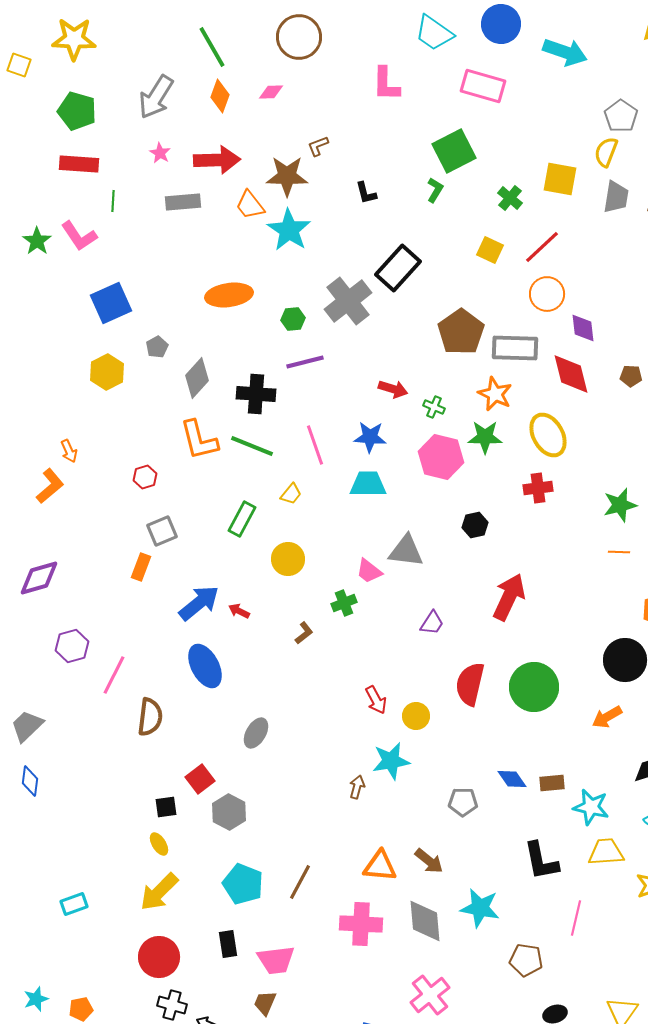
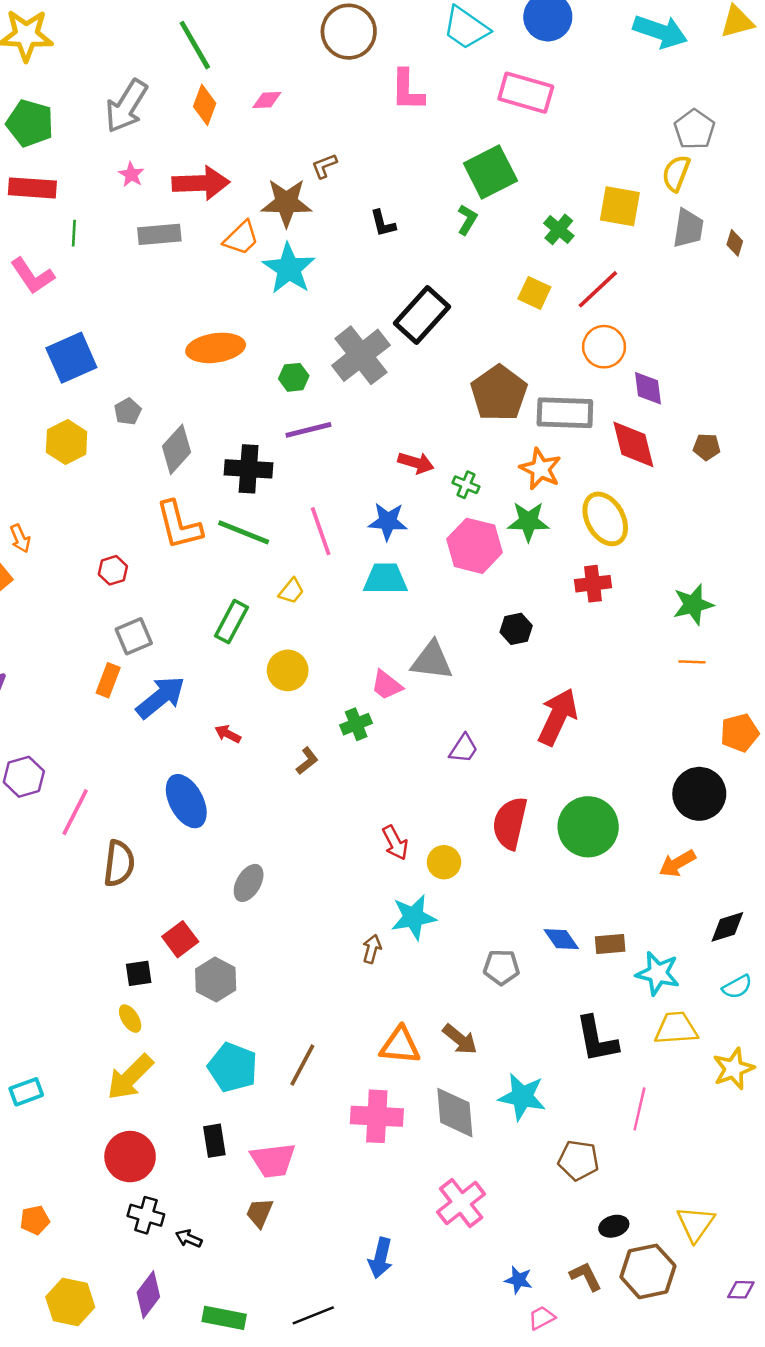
brown circle: (299, 37) -> (349, 32), moved
cyan arrow: (565, 52) -> (660, 32), moved
orange trapezoid: (250, 205) -> (241, 238), turned -96
blue arrow: (199, 603) -> (161, 697), moved

